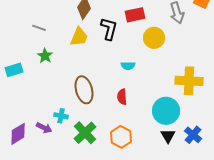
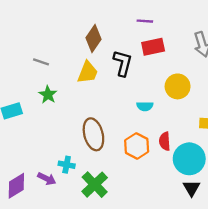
yellow circle: (154, 38) -> (178, 86), moved
red semicircle: (122, 97) -> (165, 141), moved
orange hexagon: (121, 137) -> (137, 146), moved

